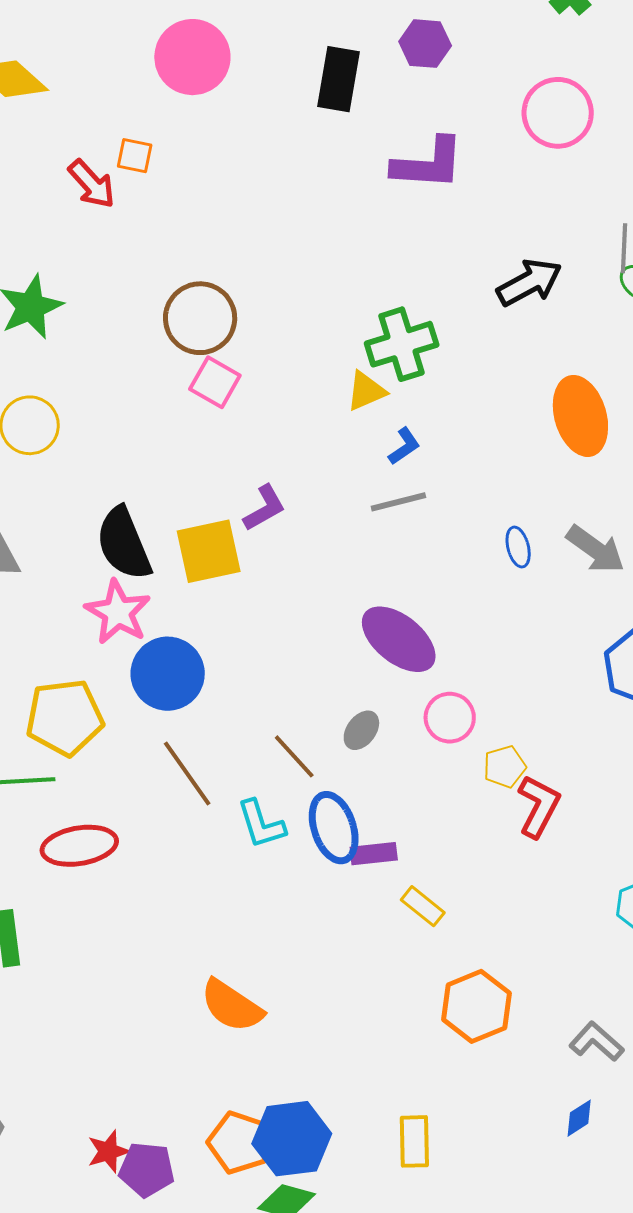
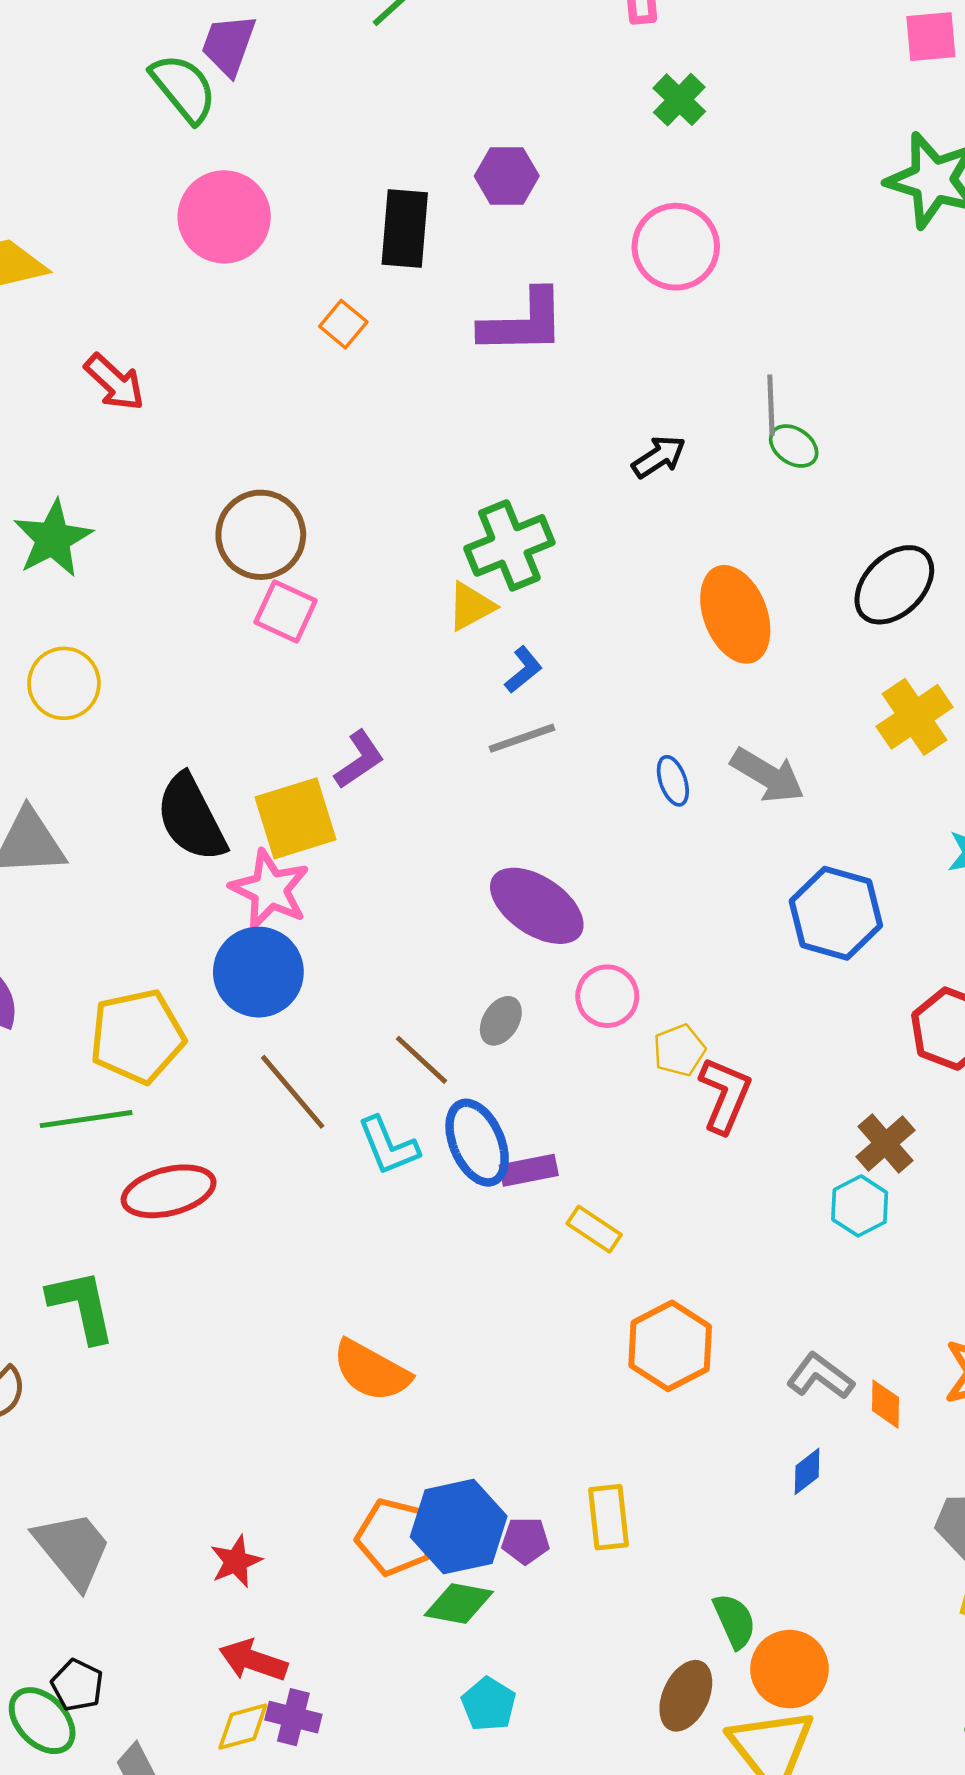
orange square: (135, 156) -> (343, 324), moved, turned 33
black arrow: (529, 282) -> (659, 457), size x0.7
pink star: (118, 612) -> (270, 890), moved
purple pentagon: (147, 1170) -> (525, 1541), moved, size x0.7

